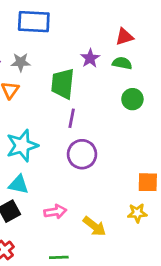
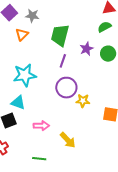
purple star: (90, 58) -> (87, 49), moved
green semicircle: (122, 63) -> (104, 27), turned -48
yellow star: (137, 213) -> (83, 101), moved

